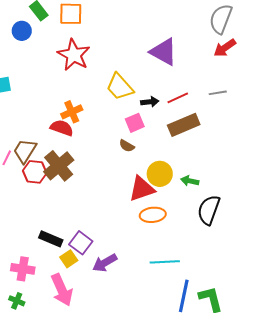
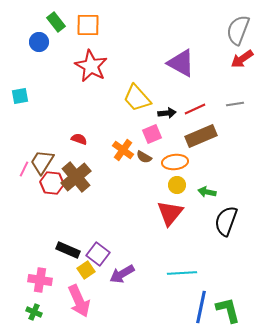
orange cross: (72, 112) -> (123, 150), moved, turned -30
red semicircle: (62, 128) -> (79, 139), size x0.7
yellow circle: (160, 174) -> (177, 185), size x0.7
red triangle: (142, 189) -> (170, 213), moved, turned -32
orange ellipse: (153, 215) -> (175, 162), moved

